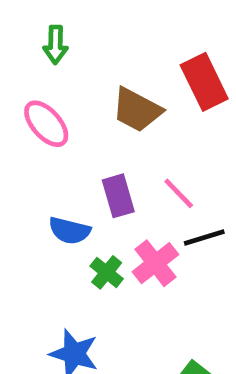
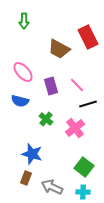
pink ellipse: (46, 124) -> (23, 72), moved
blue semicircle: (69, 231) -> (20, 101), moved
pink cross: (155, 263) -> (75, 128), moved

